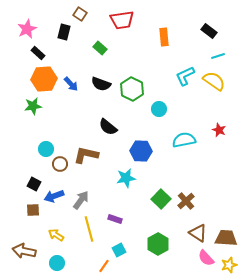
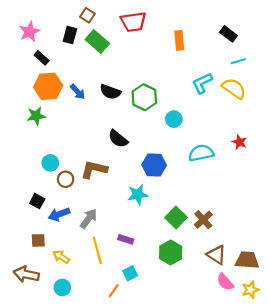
green rectangle: (100, 48) -> (97, 41), moved, size x1.5
brown square: (33, 210) -> (38, 240), moved
green hexagon: (158, 244) -> (171, 252), moved

